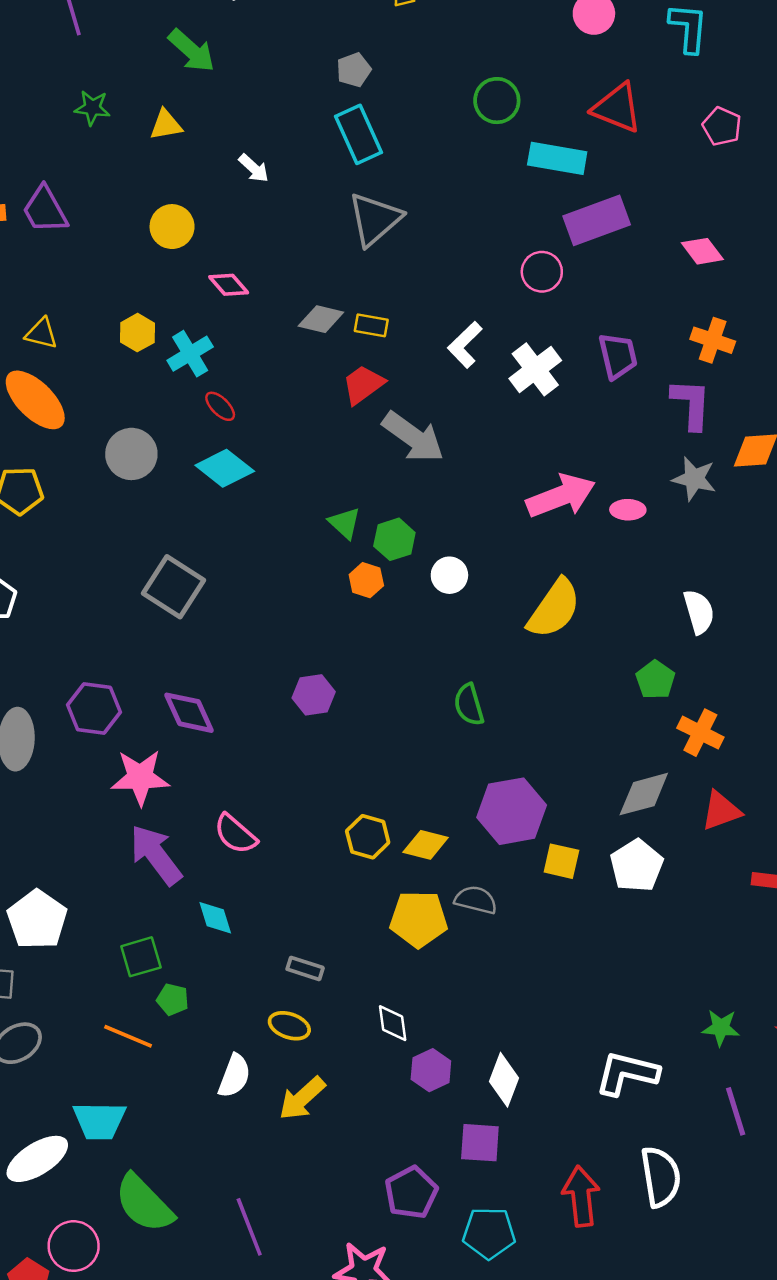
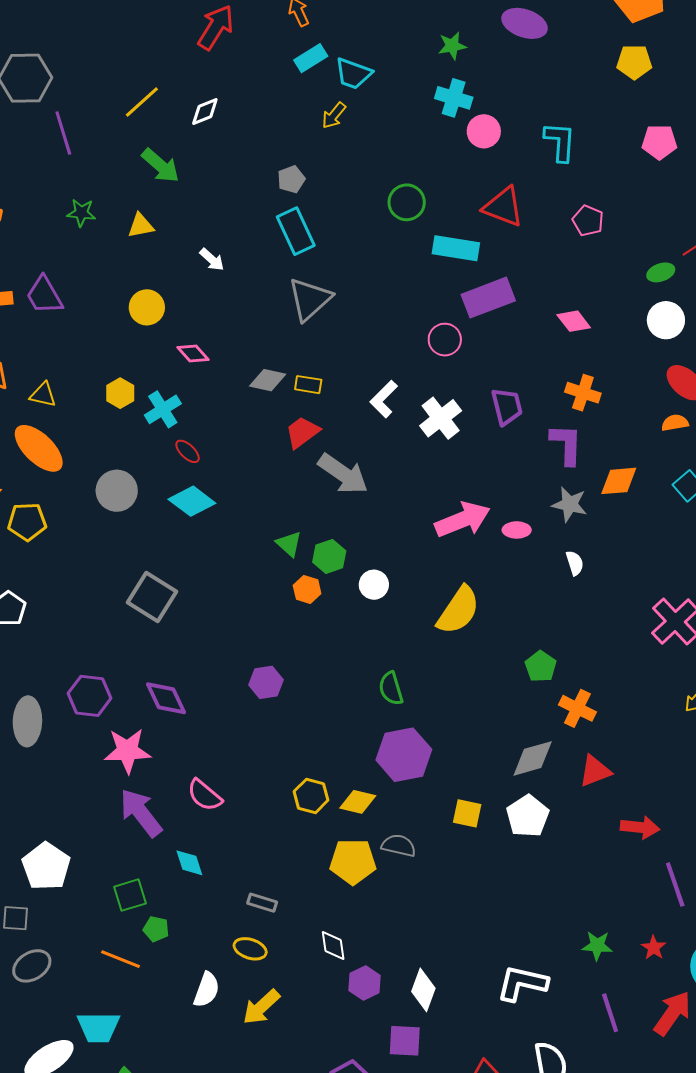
white semicircle: (699, 612) -> (575, 563), moved, size x0.7
purple hexagon: (512, 811) -> (404, 755), moved

